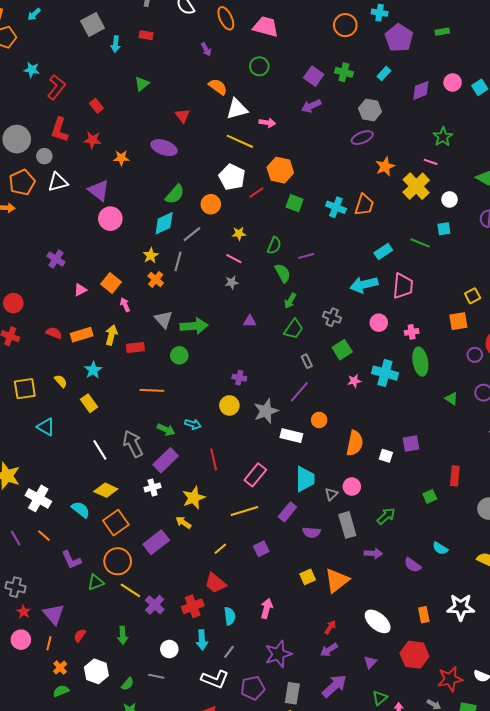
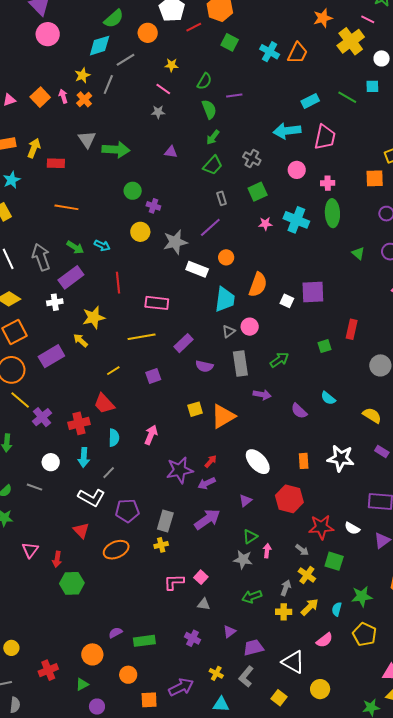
pink arrow: (125, 305) -> (63, 96), moved
green circle: (179, 355) -> (133, 191), moved
purple square: (411, 443) -> (313, 292), size x1.4
pink rectangle: (255, 475) -> (157, 303), turned 50
cyan trapezoid: (305, 479) -> (225, 299), moved
purple star: (278, 654) -> (180, 470), moved

